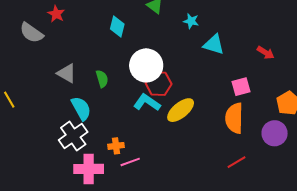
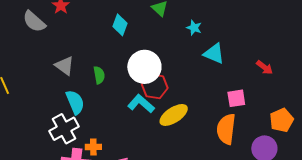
orange cross: (116, 146) -> (93, 147), moved

